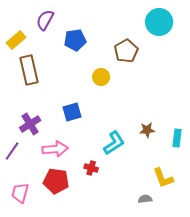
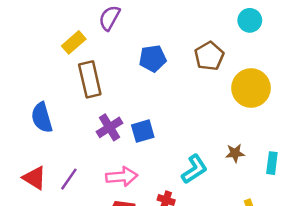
cyan circle: (159, 22) -> (250, 20), size x0.7
blue pentagon: (75, 40) -> (153, 58), moved
yellow circle: (101, 77) -> (251, 88), moved, size x1.8
purple cross: (30, 124) -> (110, 127), moved

